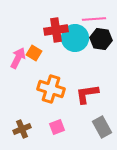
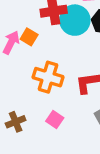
pink square: (57, 127) -> (55, 120), turned -35

